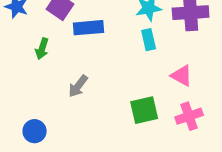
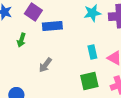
cyan rectangle: (149, 40) -> (92, 52), moved

